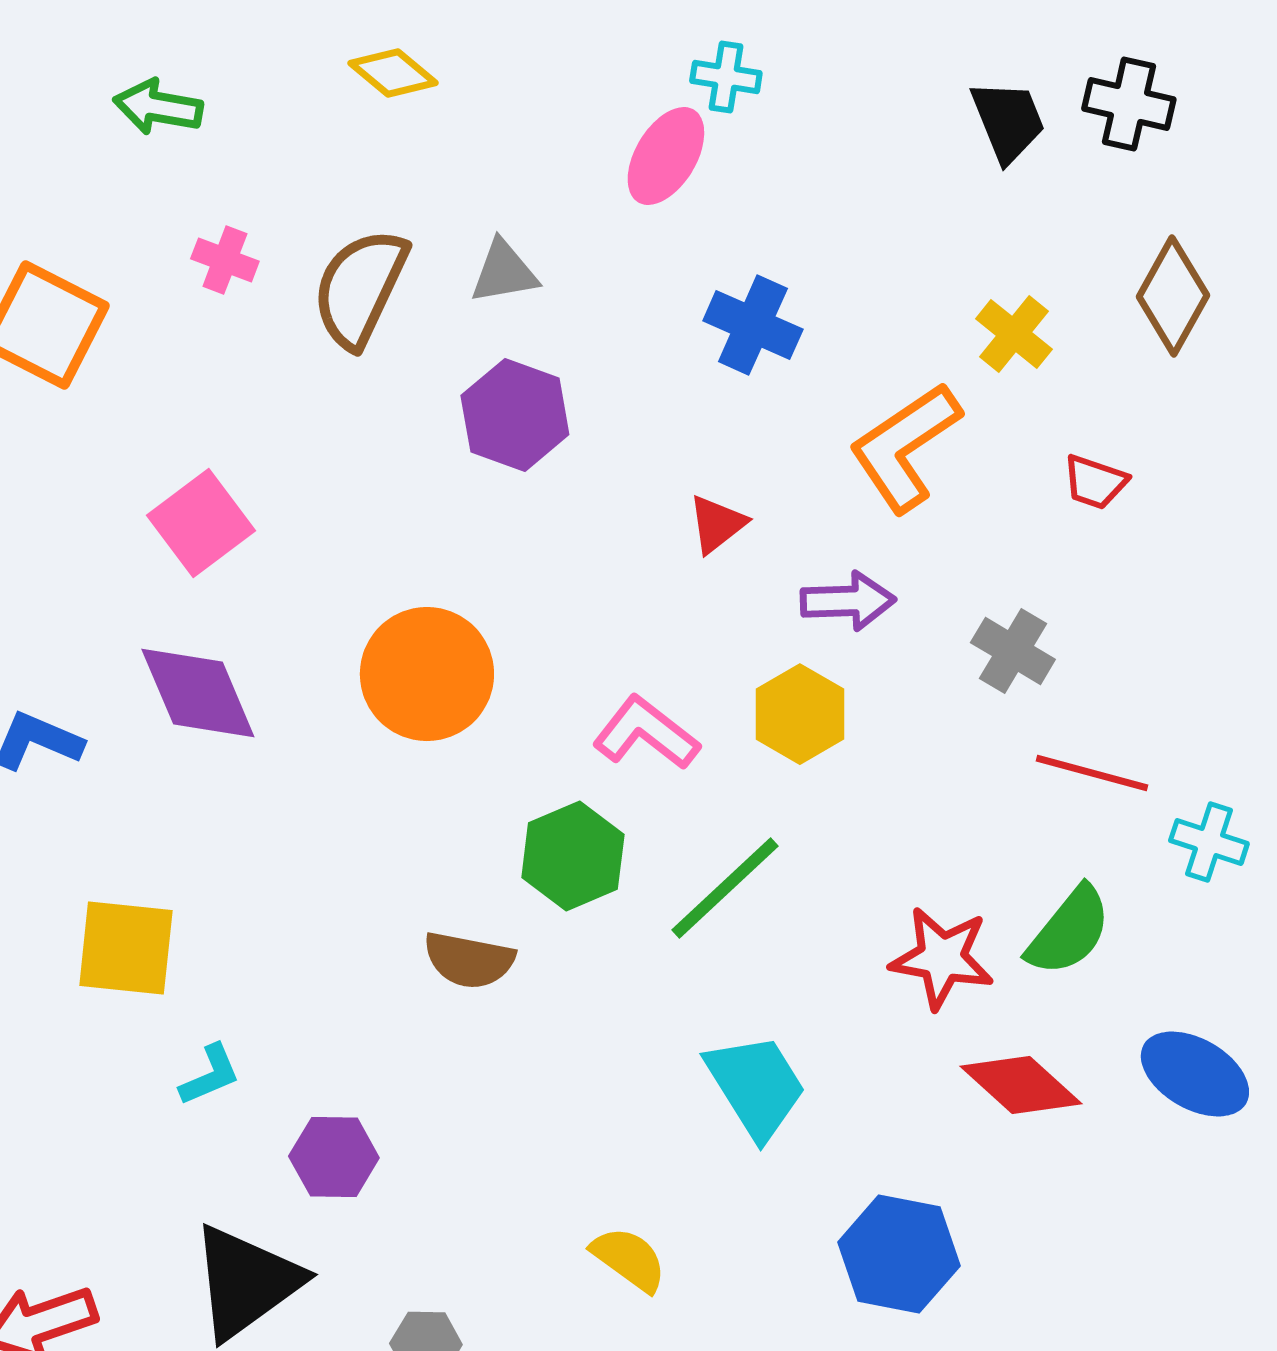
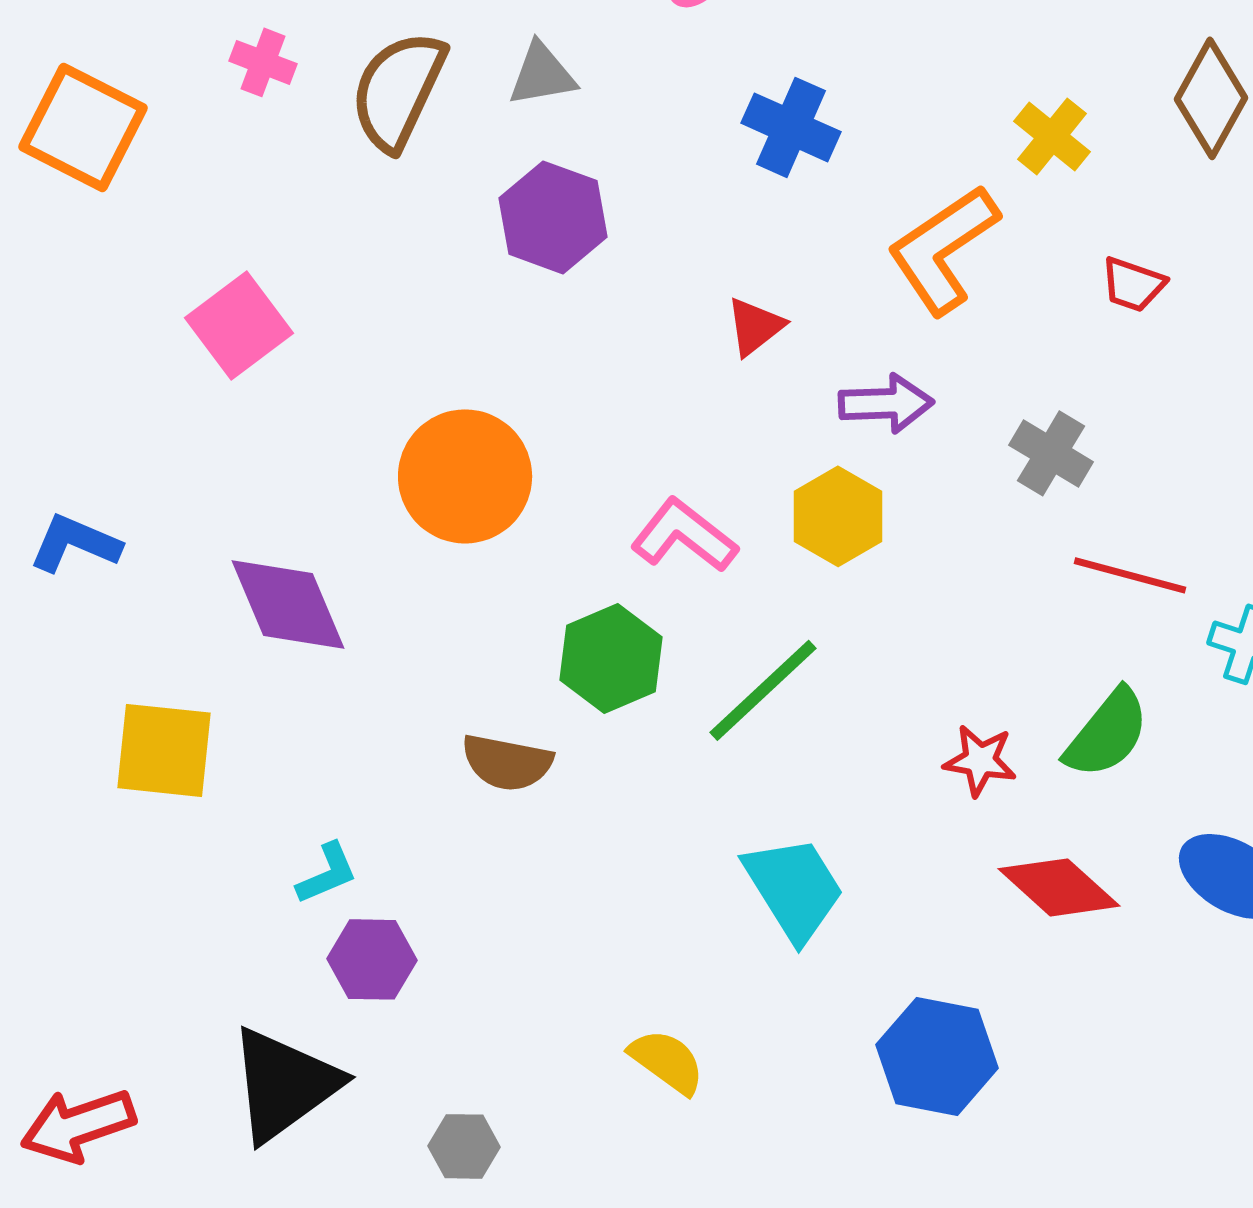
purple diamond: (198, 693) -> (288, 604), moved
red star: (942, 958) -> (980, 760), size x0.7
cyan L-shape: (210, 1075) -> (327, 873), moved

